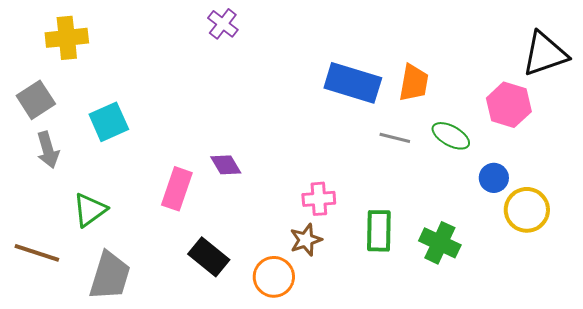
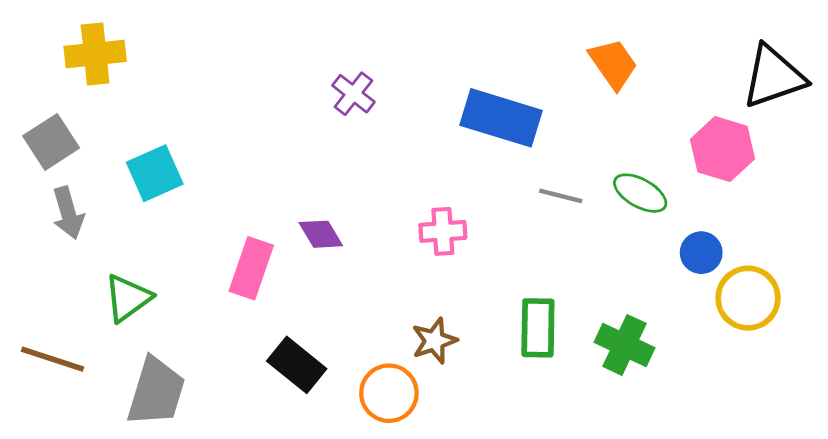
purple cross: (223, 24) -> (353, 94), moved
orange trapezoid: (414, 83) -> (613, 64), moved, turned -45
pink cross: (319, 199) -> (443, 231), moved

